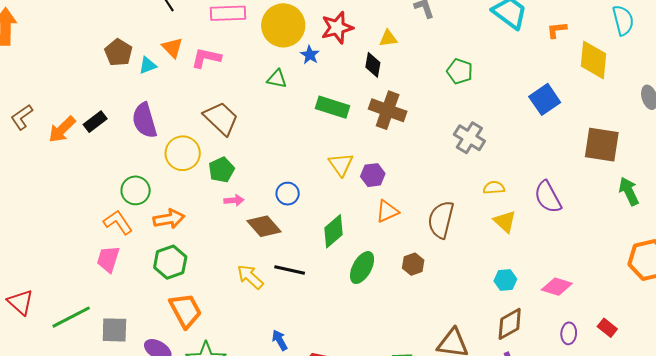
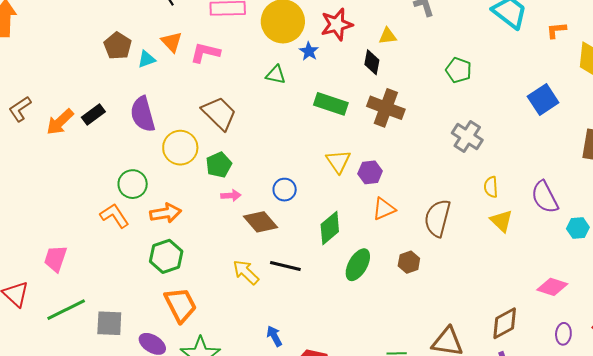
yellow semicircle: (494, 188) -> (491, 187), turned -90
pink trapezoid: (108, 259) -> (56, 259), moved
cyan hexagon: (505, 280) -> (578, 228), moved

